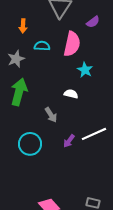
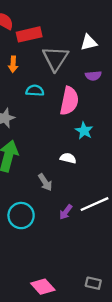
purple semicircle: (93, 22) -> (93, 76), turned 32
orange arrow: (23, 26) -> (13, 64), moved
cyan semicircle: (42, 46) -> (35, 91), moved

